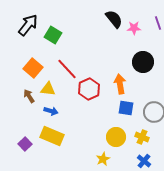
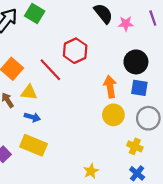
green square: (53, 35) -> (35, 14), moved
red hexagon: (89, 89) -> (75, 51), moved
blue square: (126, 108) -> (139, 88), moved
yellow circle: (116, 137) -> (113, 115), moved

